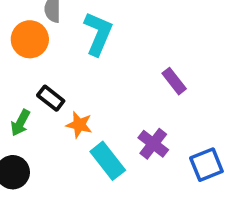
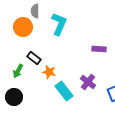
purple rectangle: (174, 81) -> (99, 49), turned -48

